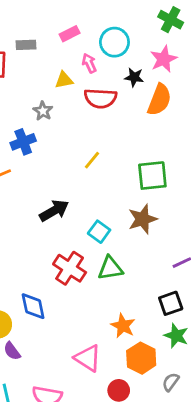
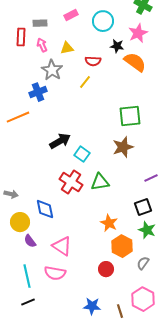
pink arrow: (89, 63) -> (42, 45), moved
red semicircle: (100, 98) -> (93, 61), size x0.7
orange semicircle: (159, 100) -> (135, 62), turned -75
gray star: (43, 111) -> (52, 70), size x1.5
yellow line: (92, 160) -> (85, 82), moved
cyan square: (99, 232) -> (82, 154), moved
pink triangle: (88, 358) -> (62, 246), moved

